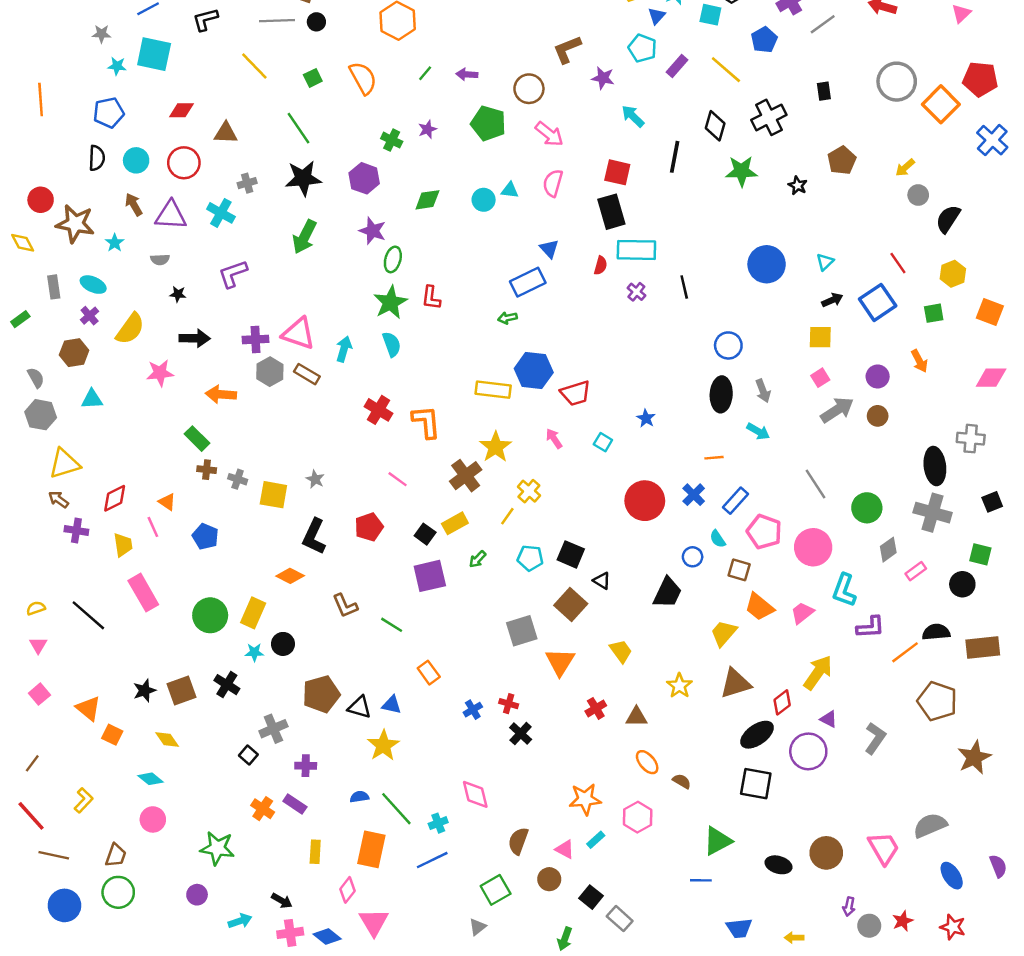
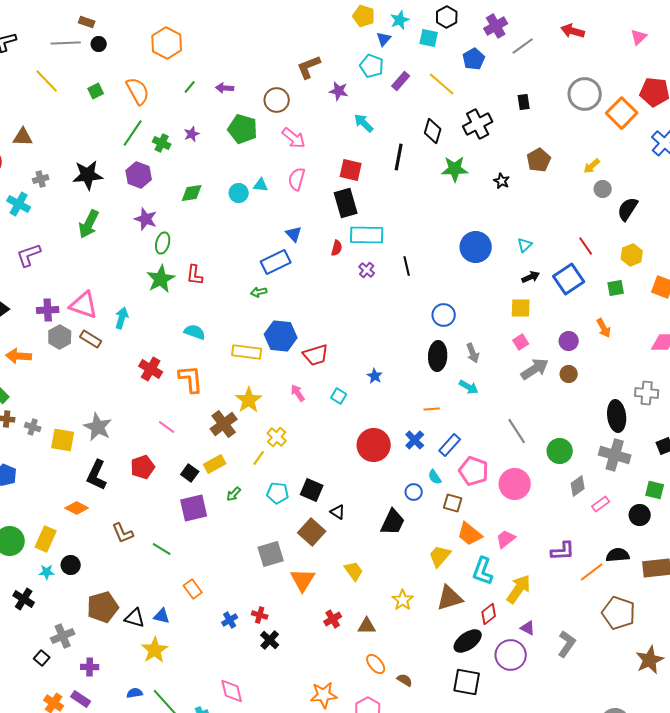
green line: (299, 128) -> (133, 133), moved, turned 68
cyan semicircle: (392, 344) -> (195, 332), moved, turned -50
gray star: (315, 479) -> (98, 427), size x1.8
cyan L-shape: (844, 590) -> (483, 571), moved

